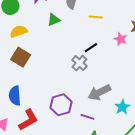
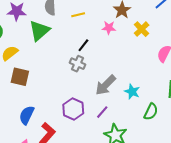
green triangle: (54, 20) -> (39, 31), size x1.6
blue semicircle: (15, 96) -> (27, 115), turned 48
purple line: (87, 117) -> (102, 112), turned -48

